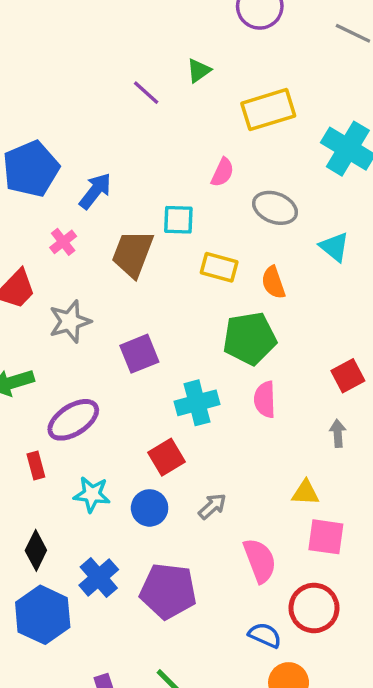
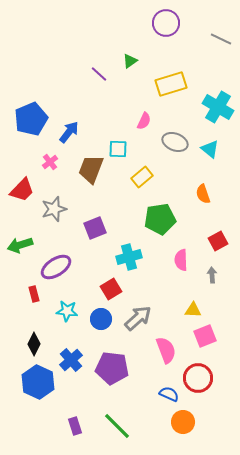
cyan triangle: (334, 247) -> (210, 149), moved
yellow rectangle: (219, 267) -> (142, 177), turned -55
orange semicircle: (273, 282) -> (203, 194), moved
pink semicircle: (265, 399) -> (181, 260), moved
gray arrow: (212, 506) -> (138, 318), size x1.6
pink square: (326, 537) -> (205, 336), turned -30

